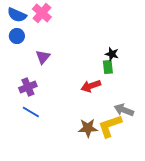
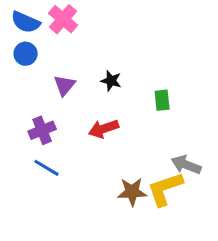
black star: (112, 54) -> (111, 81), moved
red arrow: (91, 86) -> (104, 129), moved

